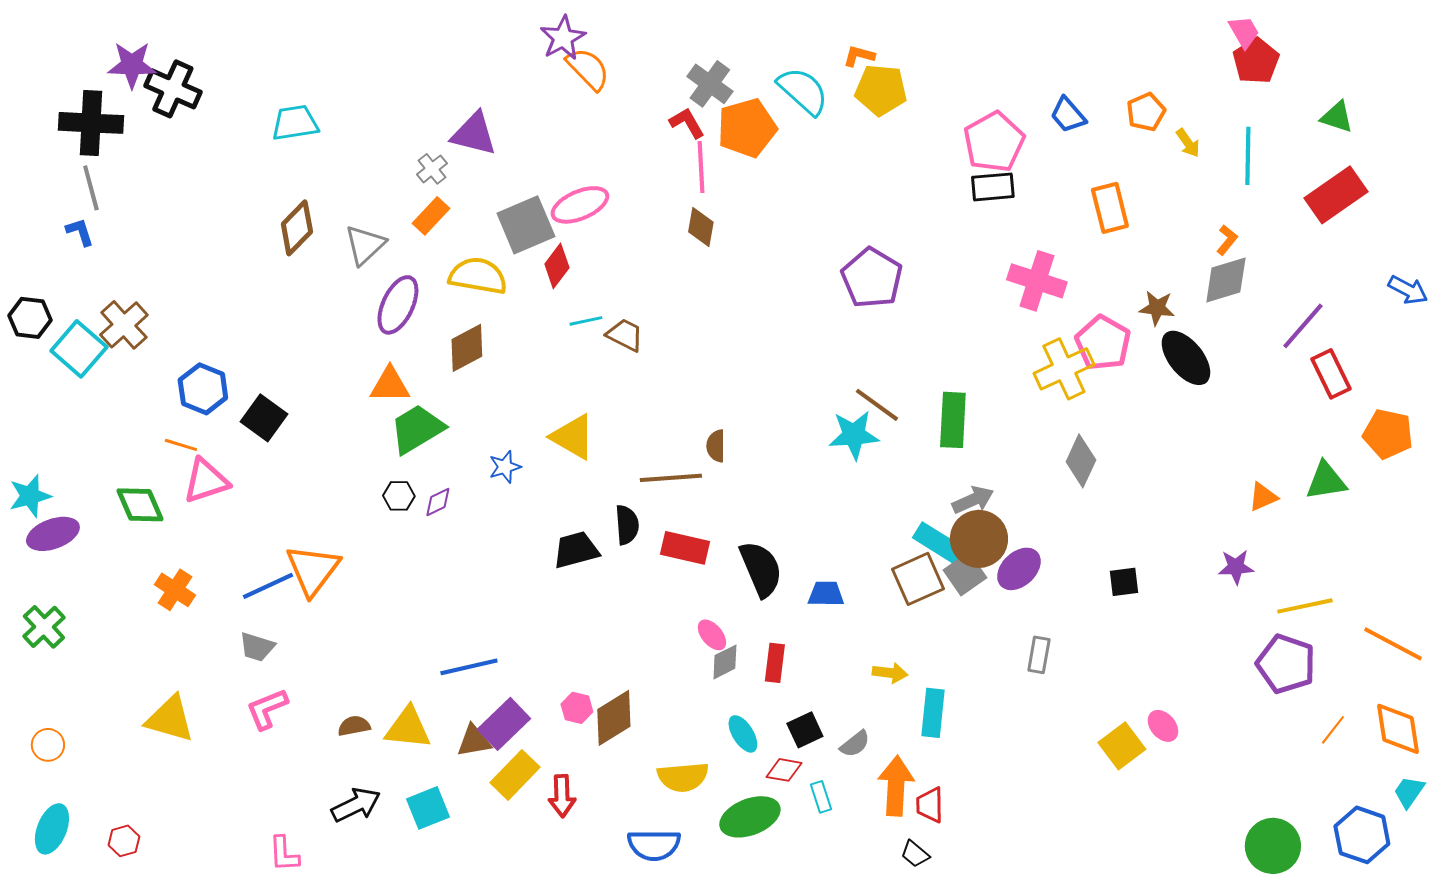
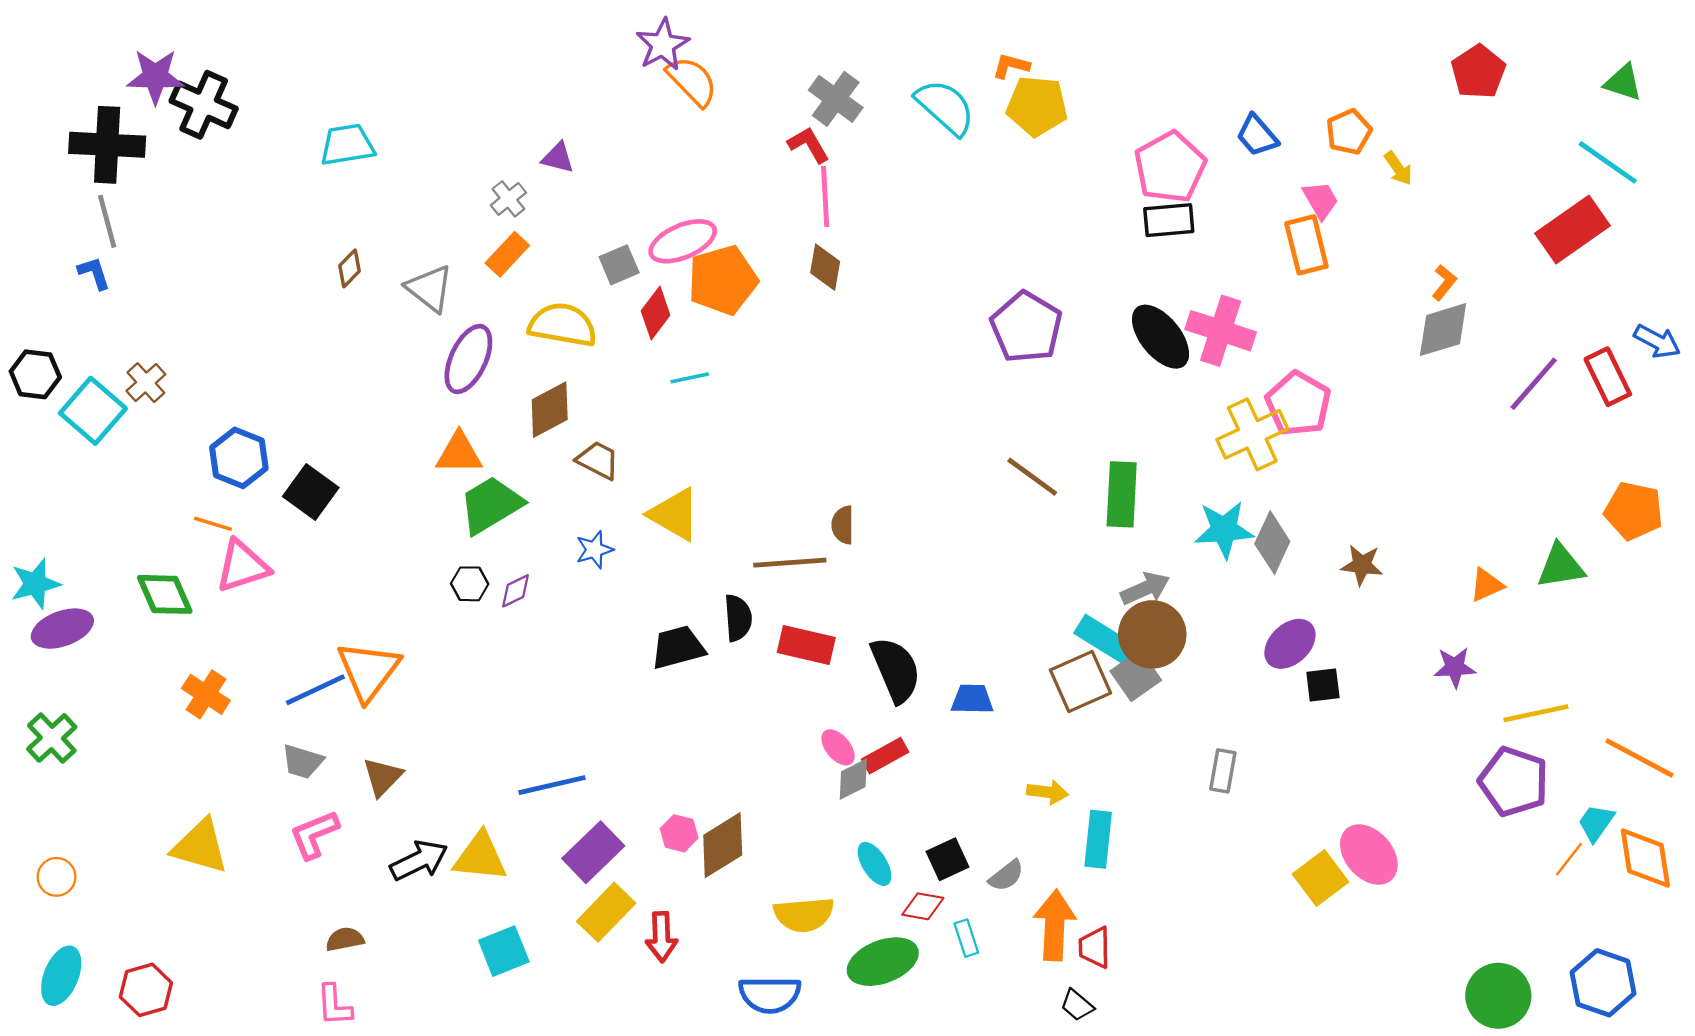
pink trapezoid: (1244, 32) -> (1321, 200), moved
green triangle: (1337, 117) -> (1623, 82), moved
orange pentagon: (747, 128) -> (723, 280), moved
purple triangle: (474, 134) -> (558, 158), size x0.6
cyan line: (1248, 156) -> (1608, 162), moved, turned -56
gray square: (526, 225) -> (619, 265), size x0.6
brown diamond: (297, 228) -> (350, 268), size x0.6
gray triangle: (365, 245) -> (430, 288), turned -39
brown star: (1157, 308) -> (1362, 565), moved
brown cross: (124, 325) -> (146, 383), size x0.7
brown trapezoid: (625, 335) -> (598, 460), moved
black ellipse: (1186, 358) -> (1161, 337), moved
red rectangle: (1331, 374) -> (1608, 377), moved
cyan star: (854, 435) -> (1224, 530), moved
purple ellipse: (1019, 569) -> (1290, 644), moved
red rectangle: (775, 663) -> (885, 756), moved, turned 54
brown semicircle: (354, 726) -> (345, 939), moved
pink ellipse: (1163, 726) -> (1369, 855), size x1.6
brown triangle: (474, 741) -> (383, 777), moved, turned -36
cyan trapezoid: (1409, 792) -> (1596, 823), moved
black arrow: (356, 805) -> (419, 860), moved
red hexagon: (124, 841) -> (146, 990), size x1.4

